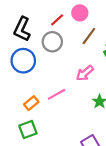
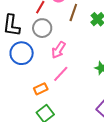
pink arrow: (85, 73) -> (58, 50), moved
orange rectangle: (31, 103) -> (41, 89), turned 32

